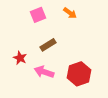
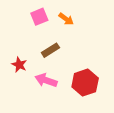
orange arrow: (70, 13) -> (66, 19), moved

